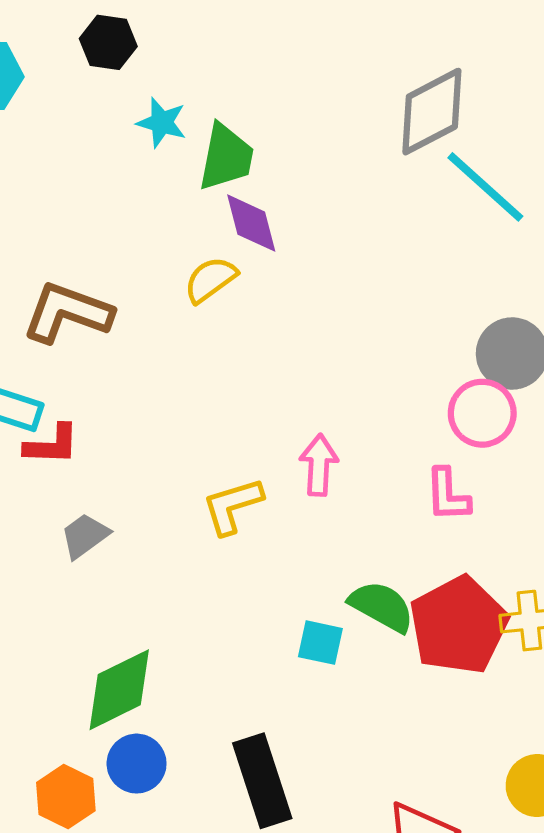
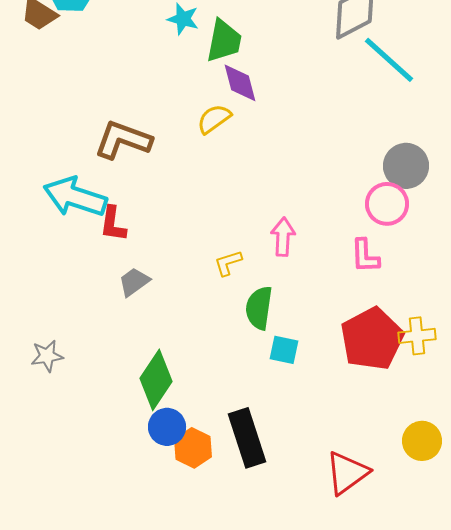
red L-shape: (52, 445) -> (113, 224), turned 96
yellow L-shape: (232, 506) -> (228, 263), size x0.7
green semicircle: (382, 606) -> (259, 308), moved, turned -111
green diamond: (119, 690) -> (156, 380), turned -30
orange hexagon: (66, 797) -> (193, 448), moved

